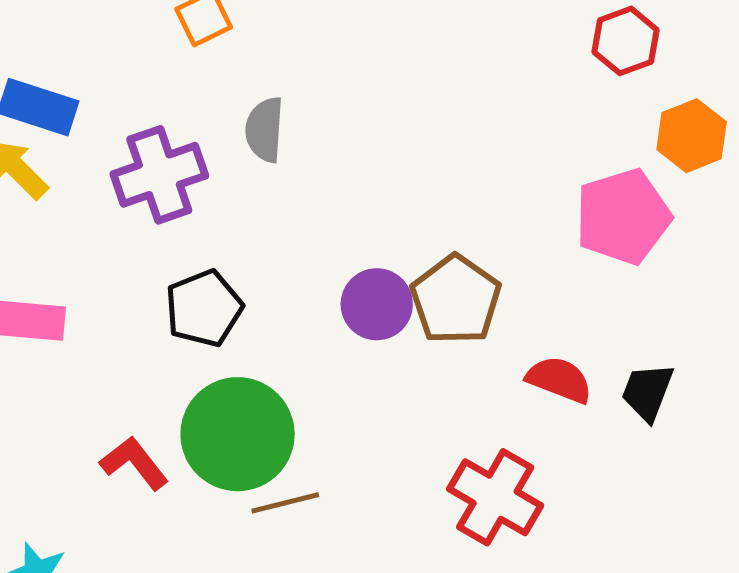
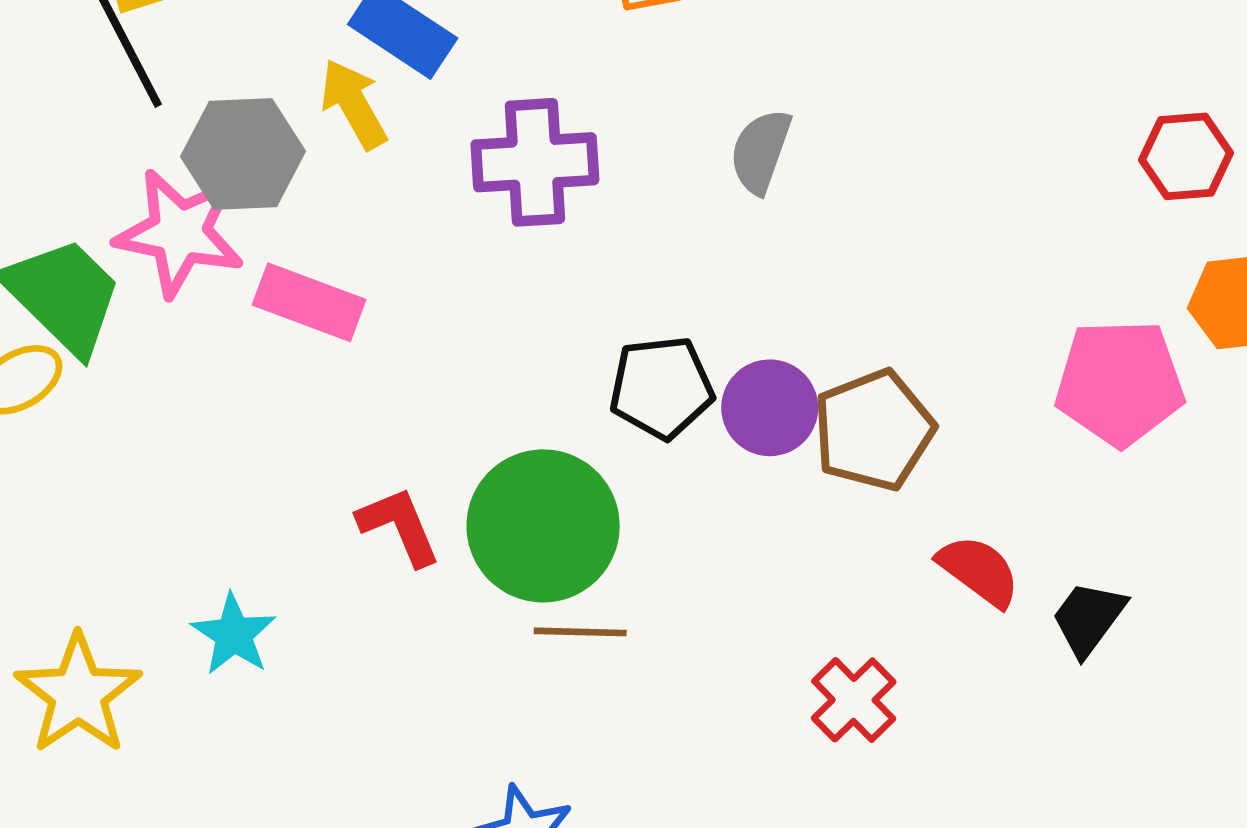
gray semicircle: (265, 130) -> (761, 151), moved
black pentagon: (204, 308) -> (661, 388), moved
red cross: (495, 497) -> (854, 700), size x0.7

